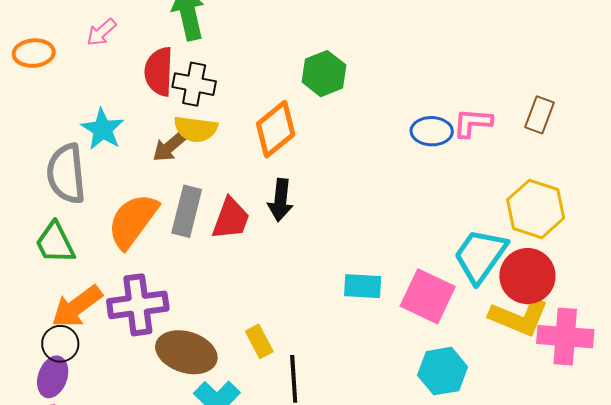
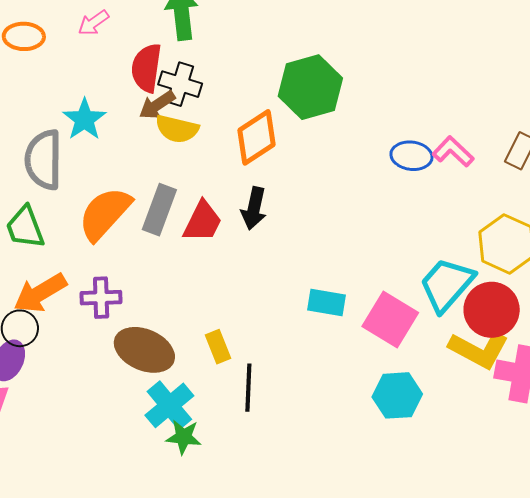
green hexagon: (324, 74) -> (310, 87), size x1.4
pink L-shape: (473, 123) -> (453, 152), turned 33
brown arrow: (170, 146) -> (157, 105), moved
purple cross: (138, 305) -> (101, 298), size x0.7

